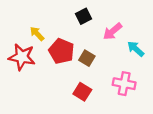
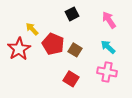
pink arrow: (113, 31) -> (109, 20), moved, turned 96
cyan arrow: (136, 49) -> (108, 47), moved
red star: (22, 57) -> (19, 49), turned 30

